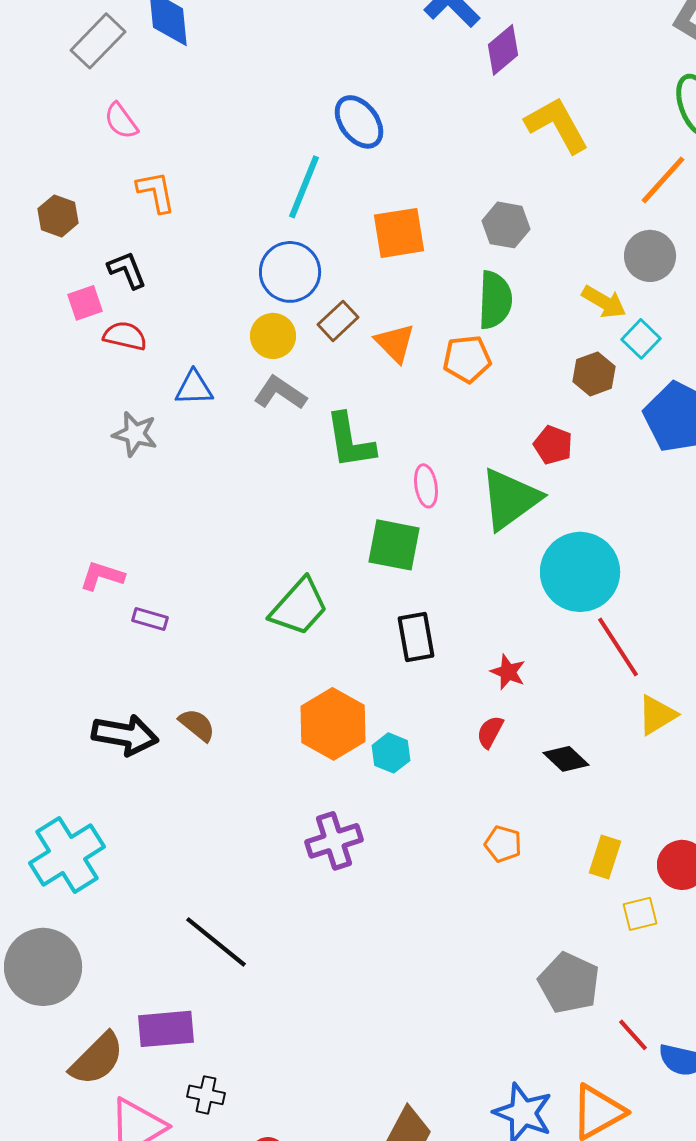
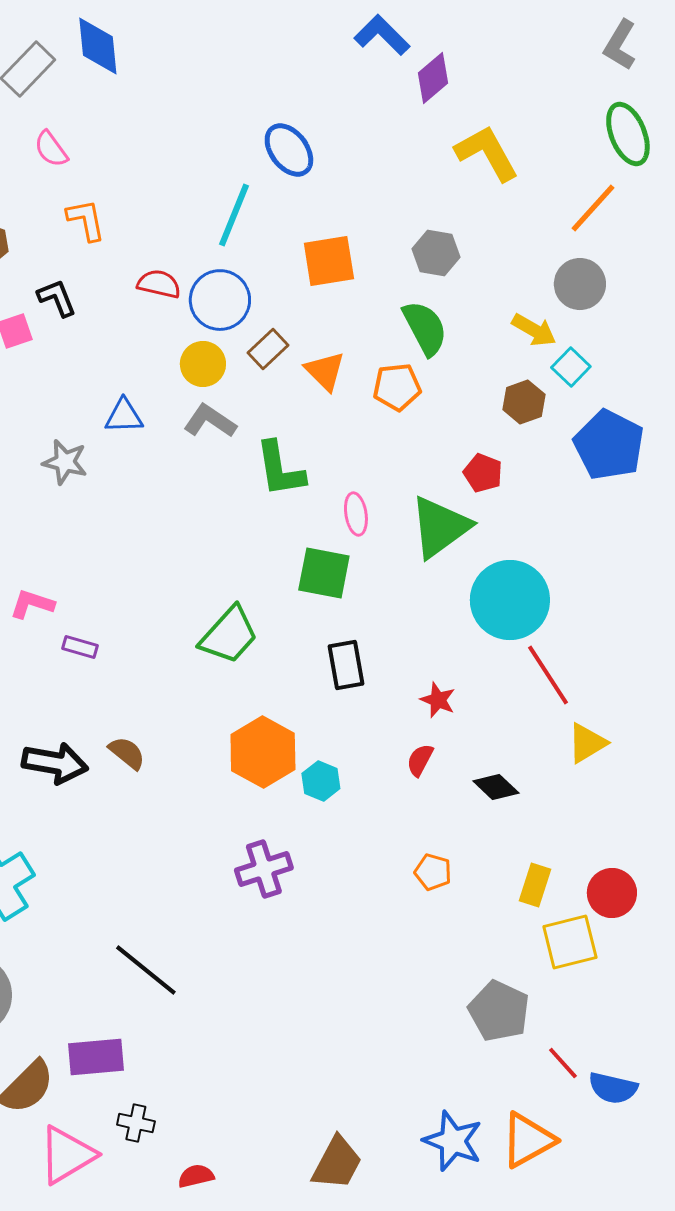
green semicircle: (495, 300) -> (425, 328), turned -30
red semicircle: (125, 336) -> (159, 284), moved
yellow square: (640, 914) -> (570, 942), size x1.6

